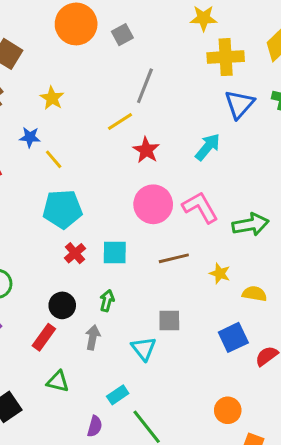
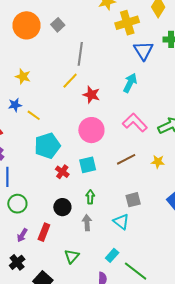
pink circle: (153, 204) -> (91, 130), moved
red rectangle: (44, 337) -> (44, 232), moved
green triangle: (58, 381) -> (72, 256), turned -49

